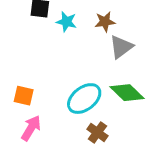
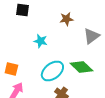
cyan star: (66, 22) -> (40, 41), moved
gray triangle: (121, 47) -> (91, 36), moved

